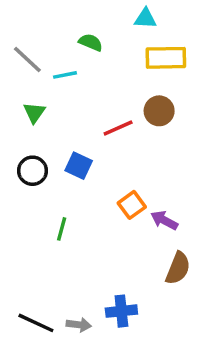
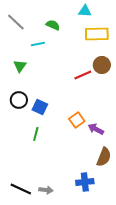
gray line: (27, 60) -> (16, 22), moved
brown circle: (159, 111) -> (102, 65), moved
red line: (118, 128) -> (83, 75), moved
blue square: (79, 166) -> (40, 107), moved
blue cross: (121, 311) -> (85, 182), moved

